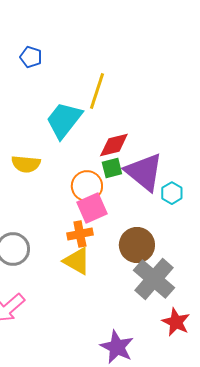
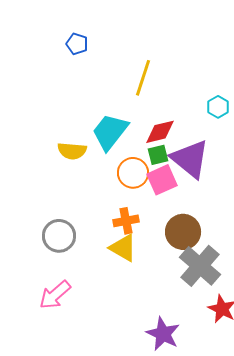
cyan trapezoid: (64, 120) -> (110, 132), moved
cyan hexagon: (172, 193) -> (218, 107), moved
pink square: (92, 208) -> (162, 180), moved

